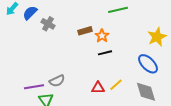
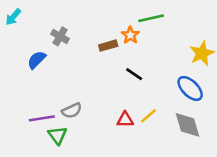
blue semicircle: (30, 13) -> (37, 60), moved
orange star: (102, 36) -> (130, 35), moved
black line: (105, 53) -> (134, 74), turned 48

